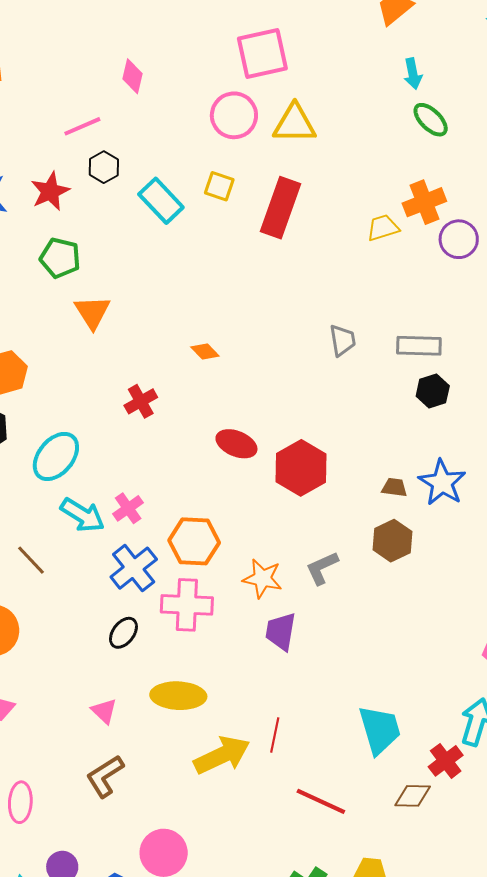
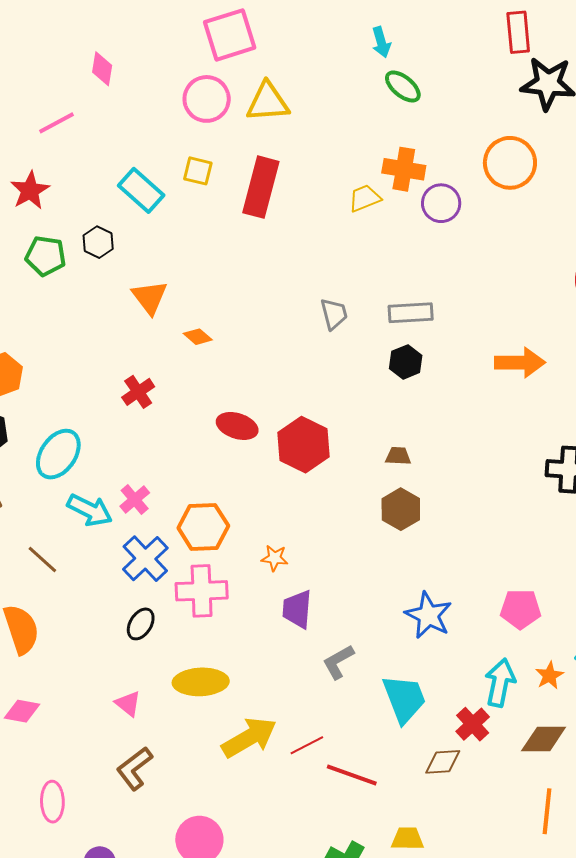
black hexagon: (104, 167) -> (98, 242), moved
orange cross: (424, 202) -> (404, 169), turned 36
orange triangle: (92, 312) -> (150, 297), moved
black hexagon: (433, 391) -> (406, 362), moved
blue star: (442, 483) -> (428, 615), moved
gray L-shape: (322, 568) -> (338, 662), moved
orange star: (262, 578) -> (275, 558), size x0.7
red line: (275, 735) -> (307, 745), moved, turned 56

